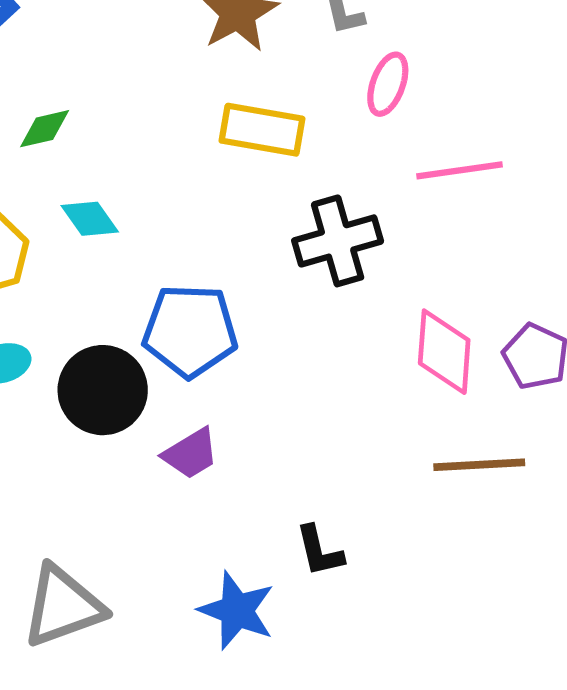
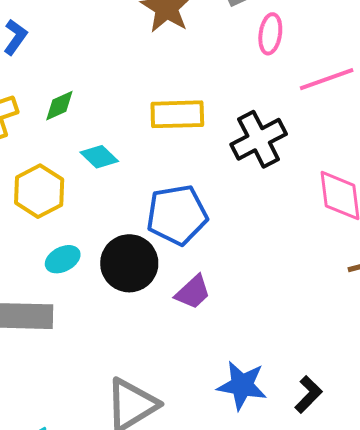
yellow rectangle: (262, 130) -> (177, 114), moved
black L-shape: (319, 551) -> (308, 395), moved, turned -111

